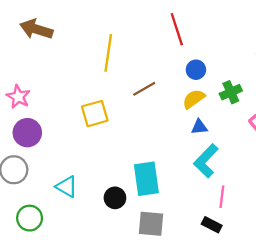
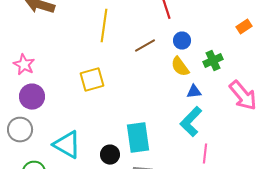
brown line: (144, 89) -> (145, 46), moved
yellow semicircle: (194, 99) -> (180, 67), turned -90
blue triangle: (199, 127) -> (194, 92), moved
cyan triangle: (67, 187) -> (67, 145), size x1.4

